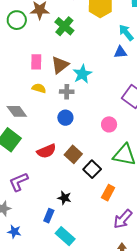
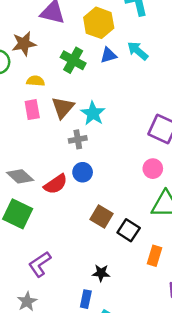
green cross: (64, 26) -> (73, 60), moved
blue triangle: (120, 52) -> (109, 55), moved
yellow semicircle: (39, 88) -> (36, 81), moved
pink circle: (109, 124) -> (153, 169), moved
red semicircle: (46, 151) -> (56, 184), moved

